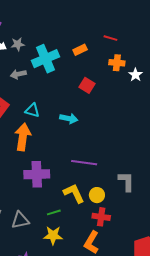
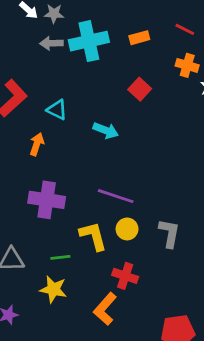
gray arrow: (18, 74) -> (51, 43), moved
orange arrow: (23, 137) -> (37, 144), size x0.6
yellow circle: (97, 195) -> (127, 229), moved

